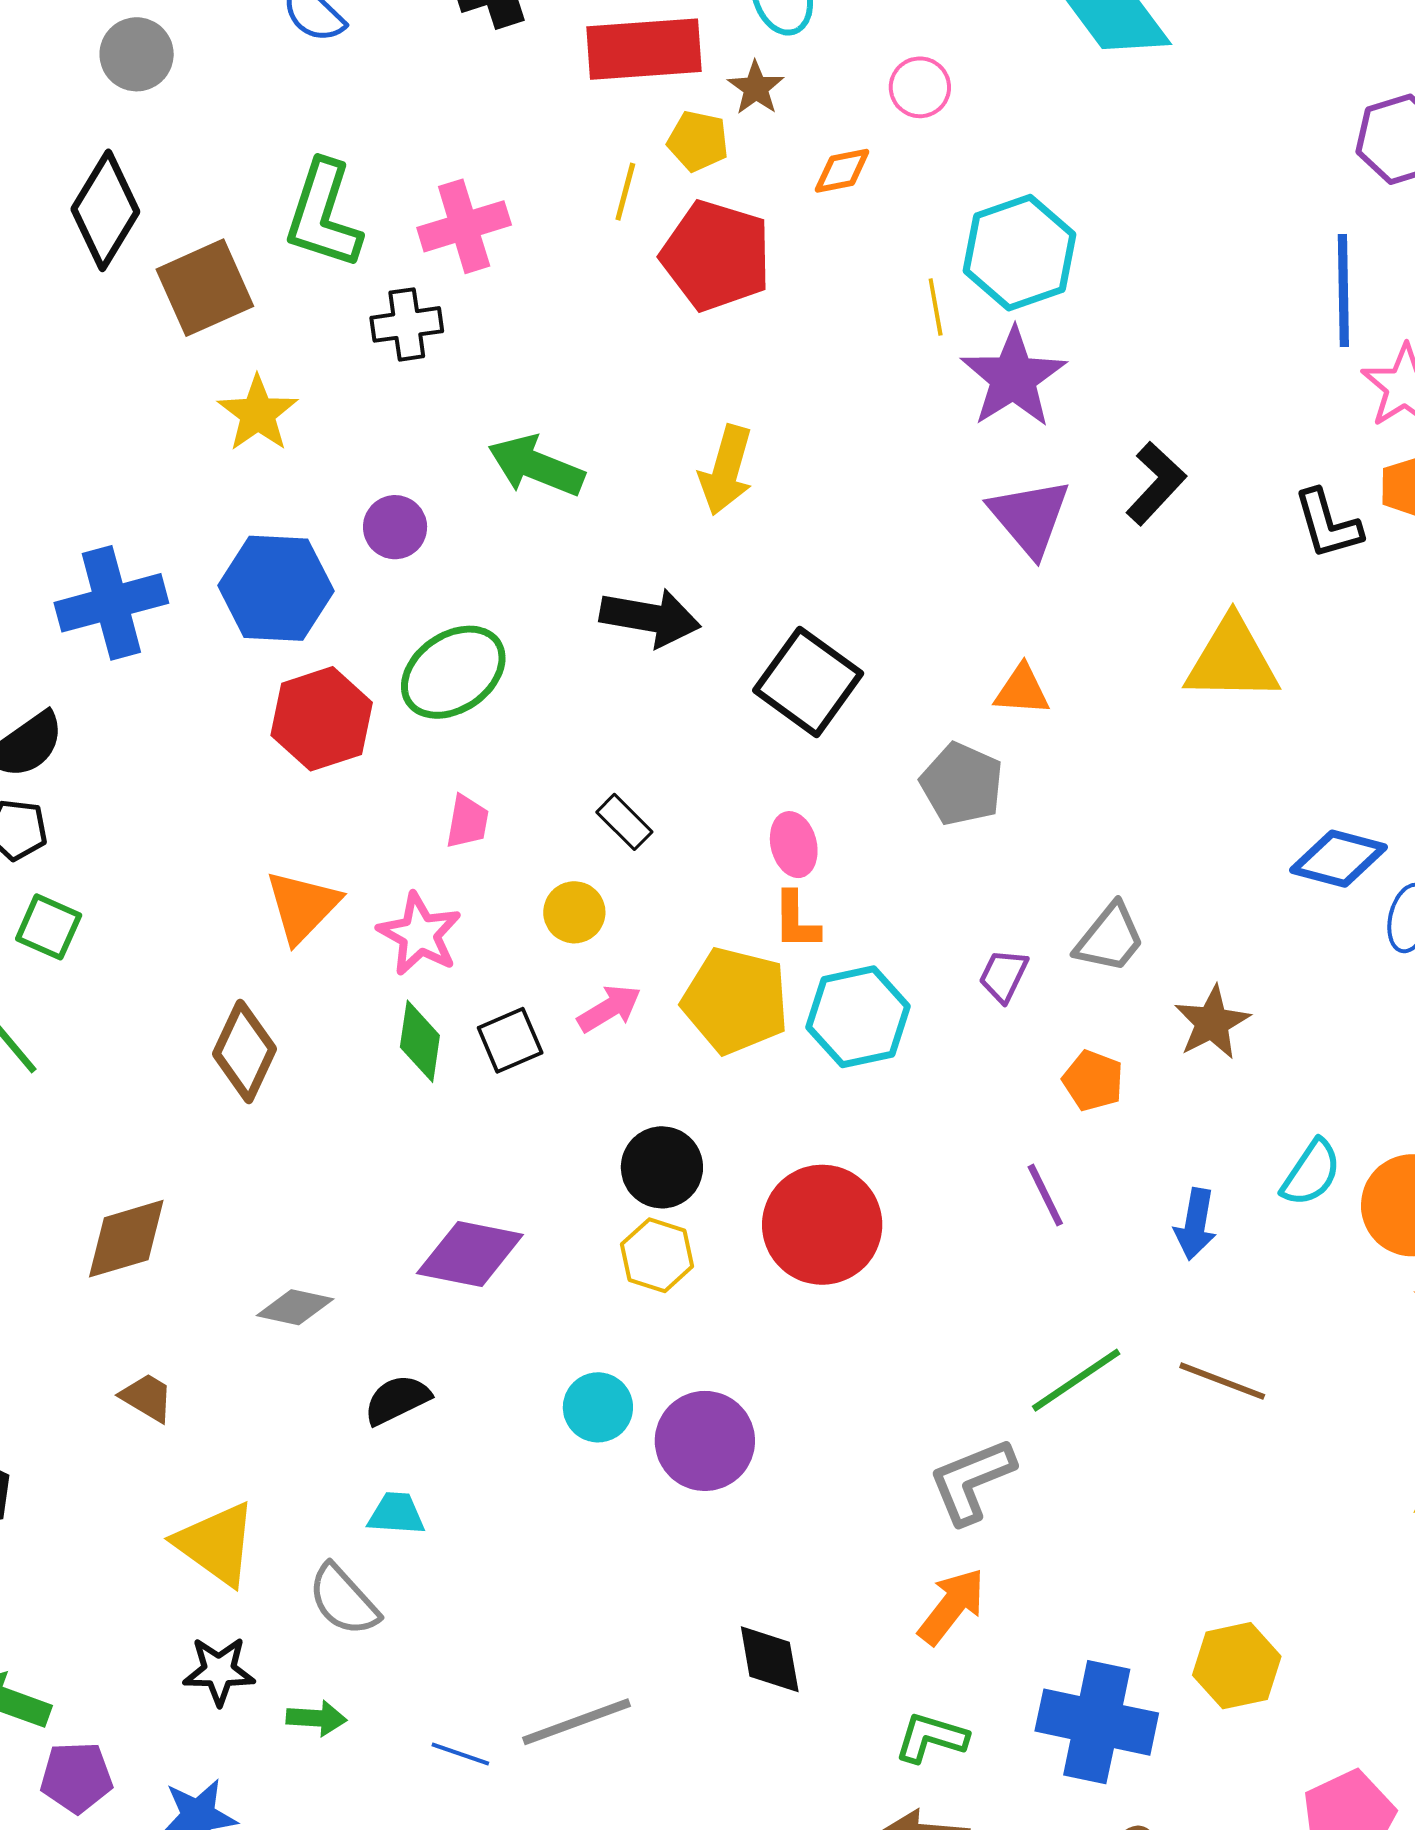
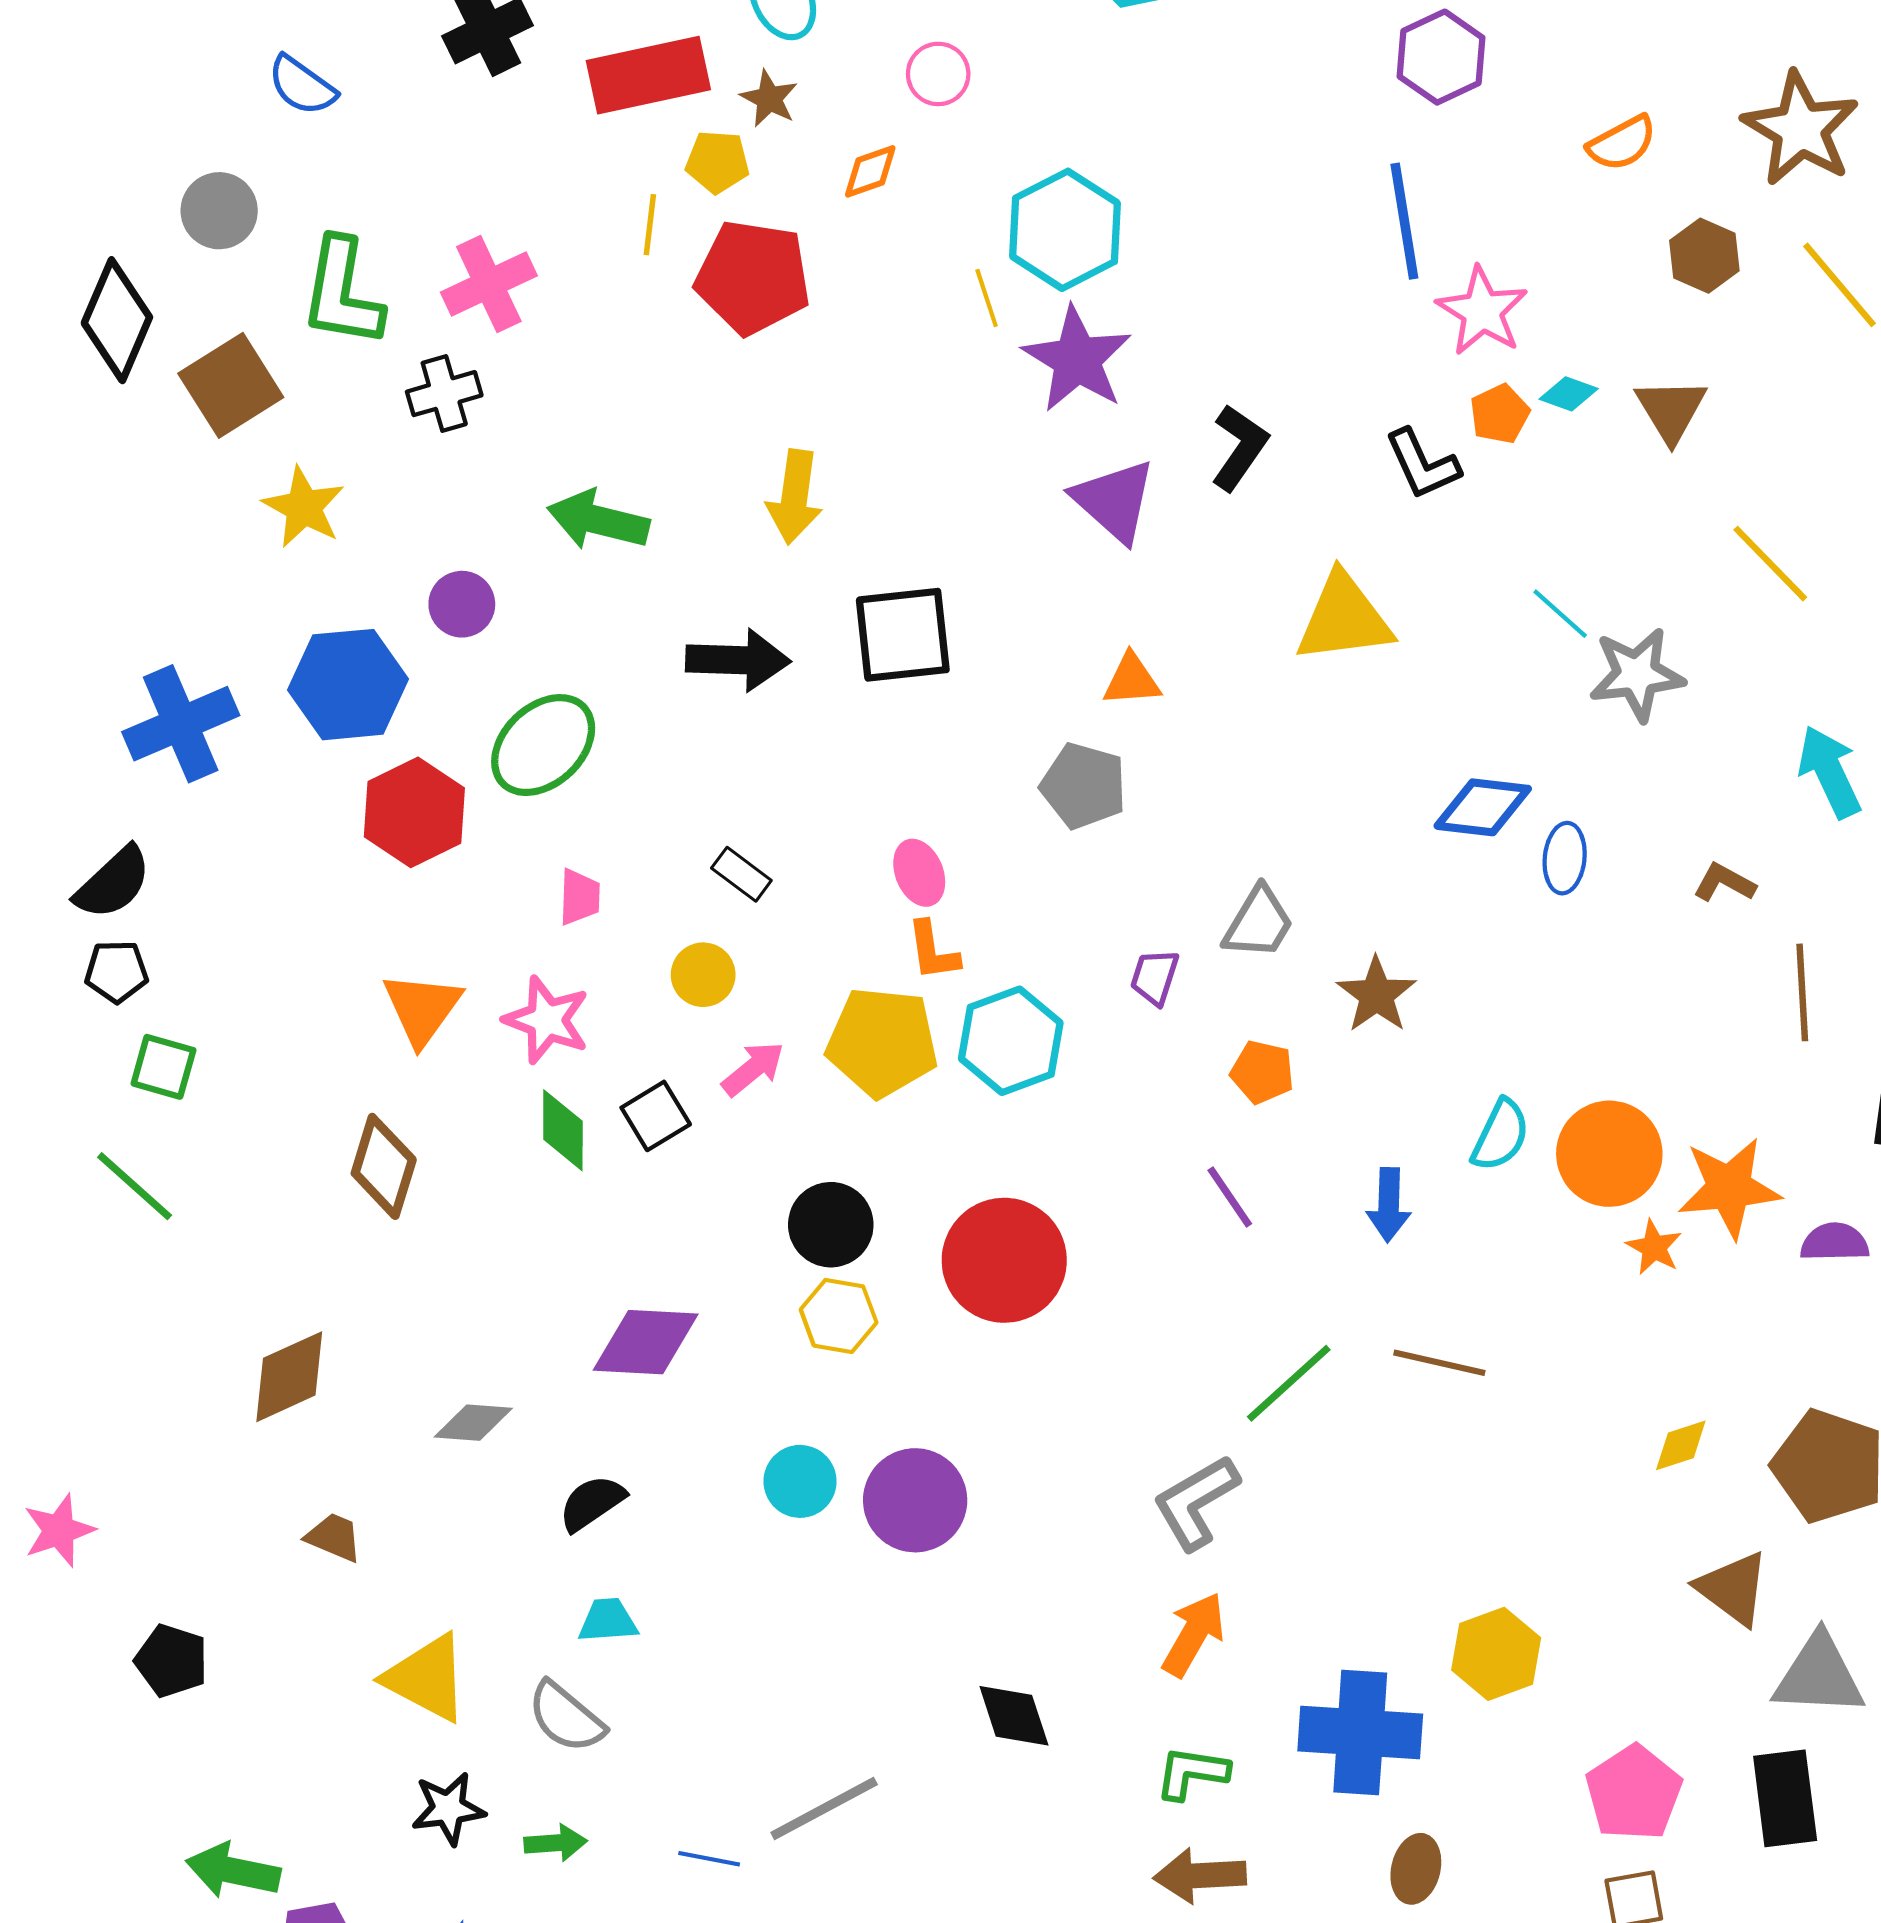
gray circle: (137, 54) -> (219, 211), moved
black square: (808, 682) -> (903, 635), moved, turned -34

